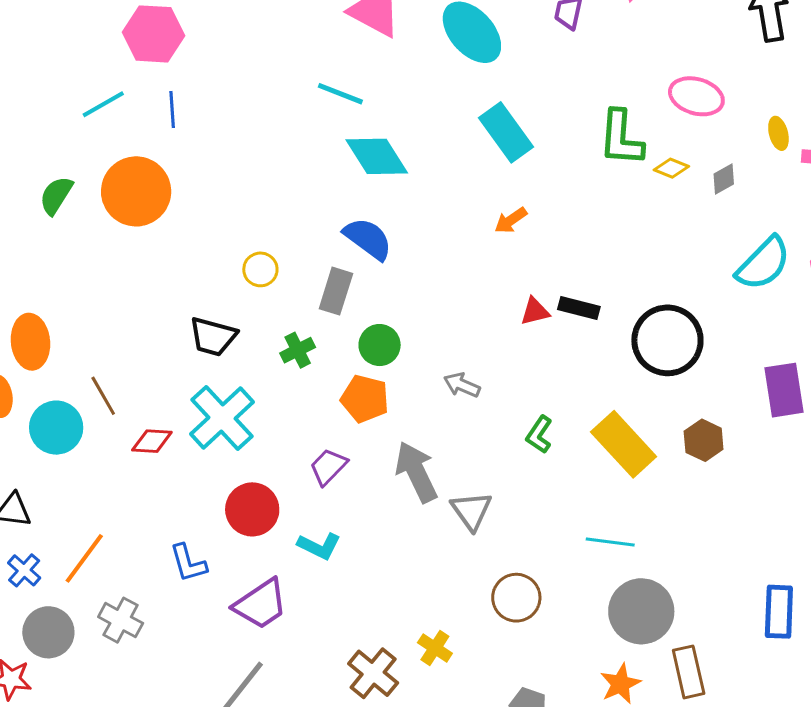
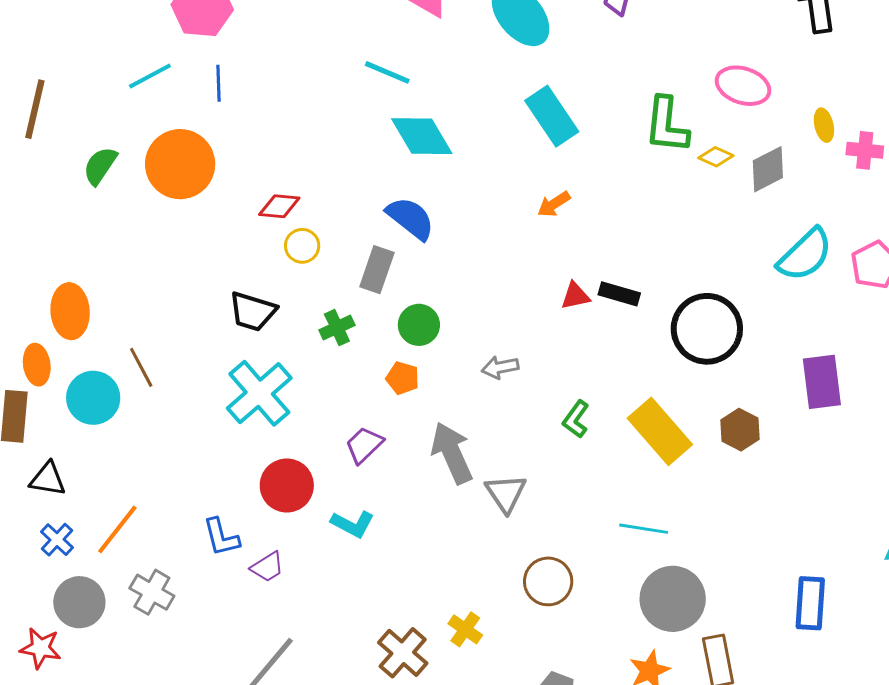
gray diamond: (724, 179) -> (768, 169), size x1.5
gray arrow: (462, 385) -> (500, 367), turned -36
orange pentagon: (365, 399) -> (403, 378), size x0.7
red diamond: (152, 441) -> (279, 206), moved
purple trapezoid: (261, 604) -> (267, 567), moved, size x0.6

